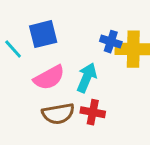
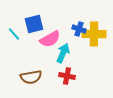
pink semicircle: (49, 78) -> (50, 39), moved
brown semicircle: (58, 114) -> (31, 77), moved

